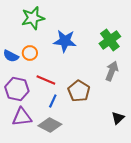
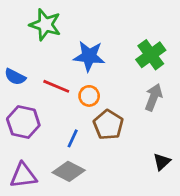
green star: (33, 18) -> (45, 25), turned 30
orange circle: (30, 53) -> (89, 96), moved
red line: (46, 80) -> (56, 86), moved
purple triangle: (22, 117) -> (23, 175), moved

